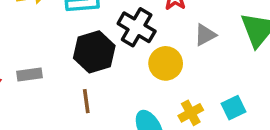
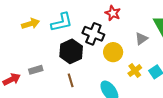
gray triangle: (205, 35) -> (141, 39), moved
yellow cross: (191, 113) -> (135, 71), moved

